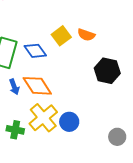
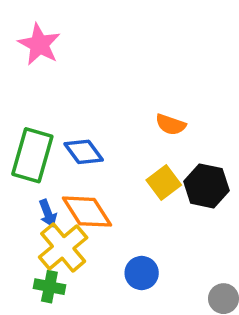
yellow square: (61, 36) -> (164, 183), moved
yellow cross: (43, 118) -> (63, 247), moved

